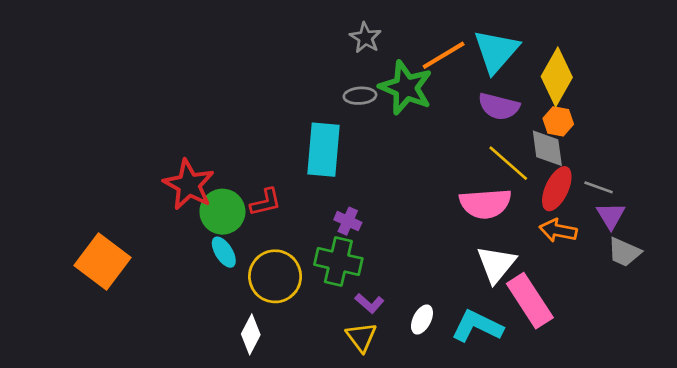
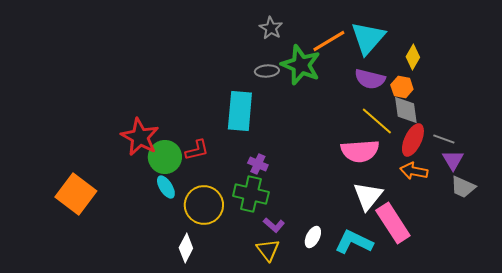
yellow diamond: (557, 77) -> (413, 57), size x0.6
orange hexagon: (558, 121) -> (402, 87), moved

